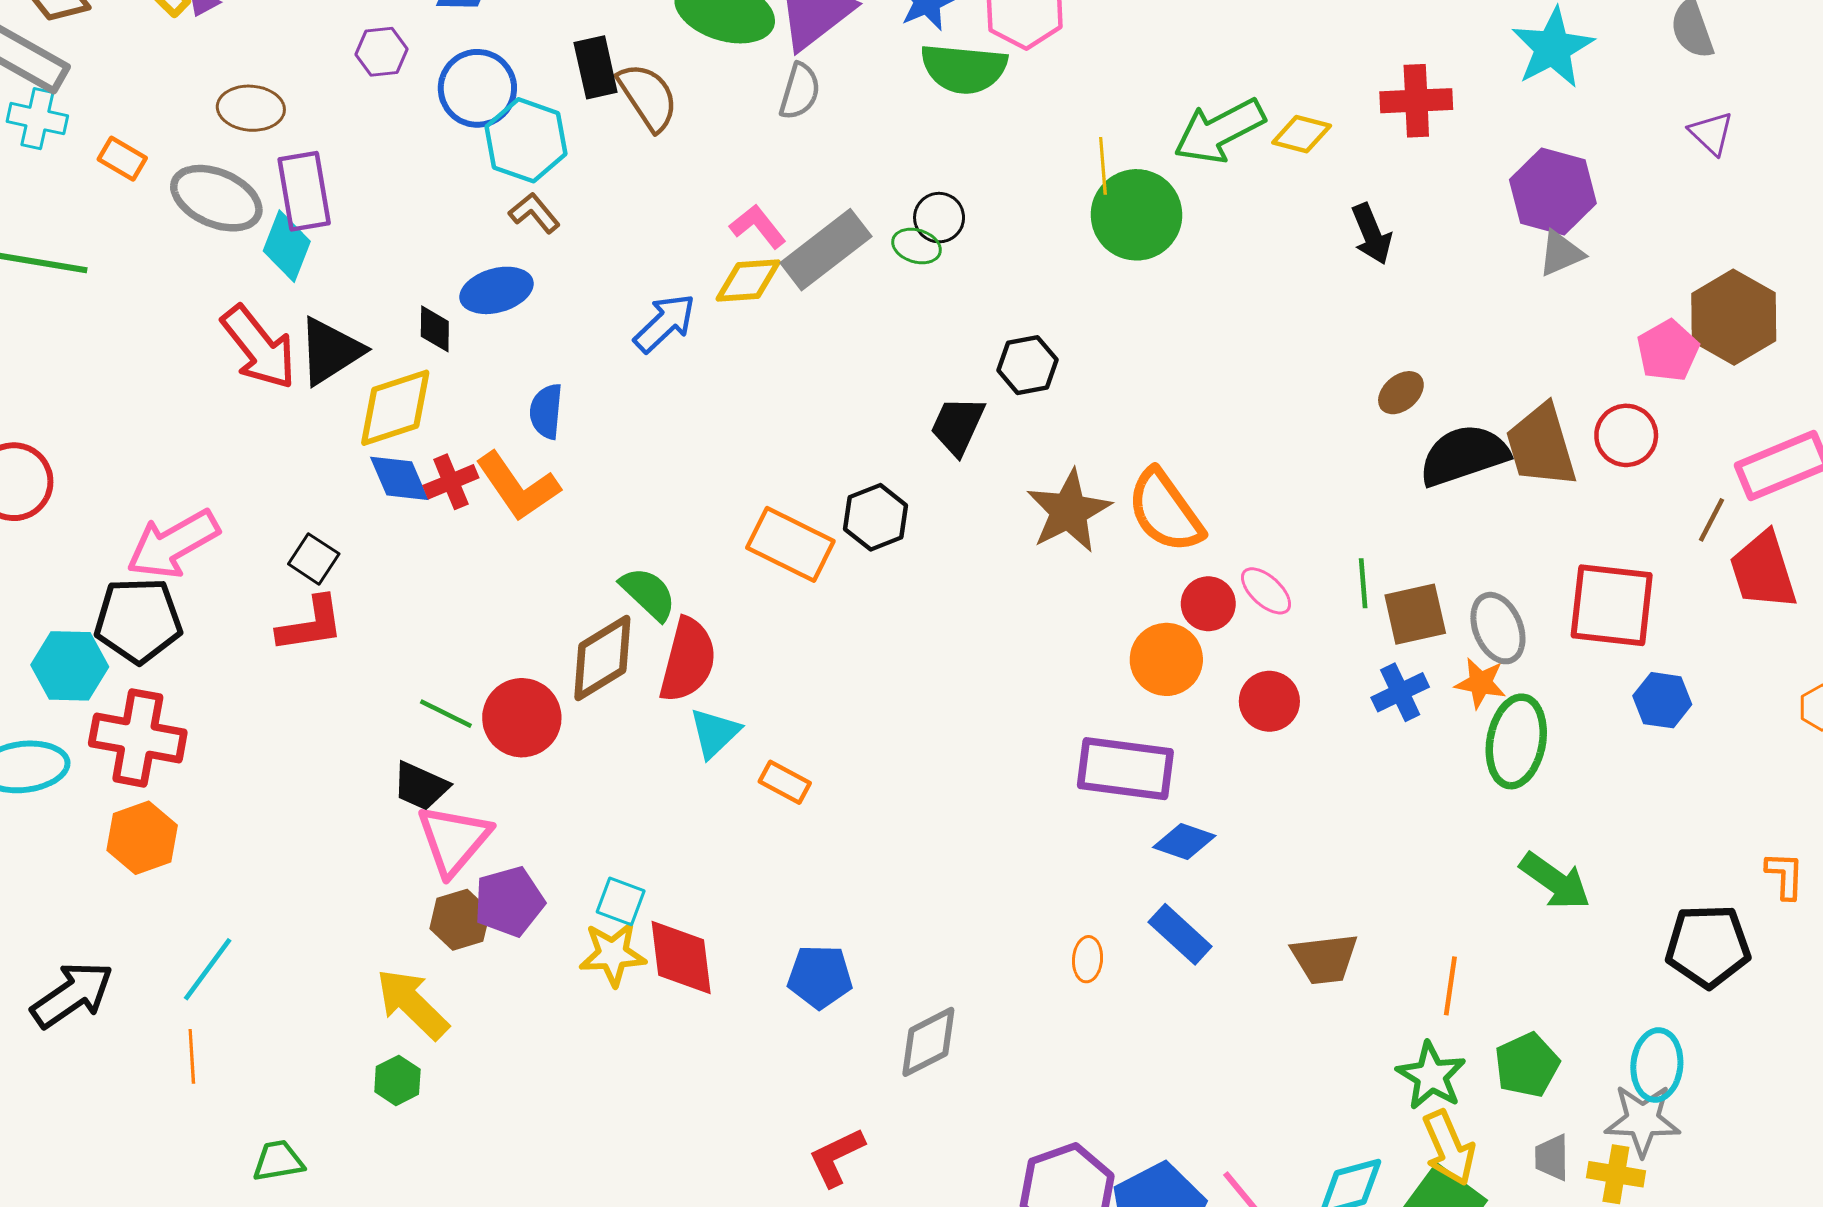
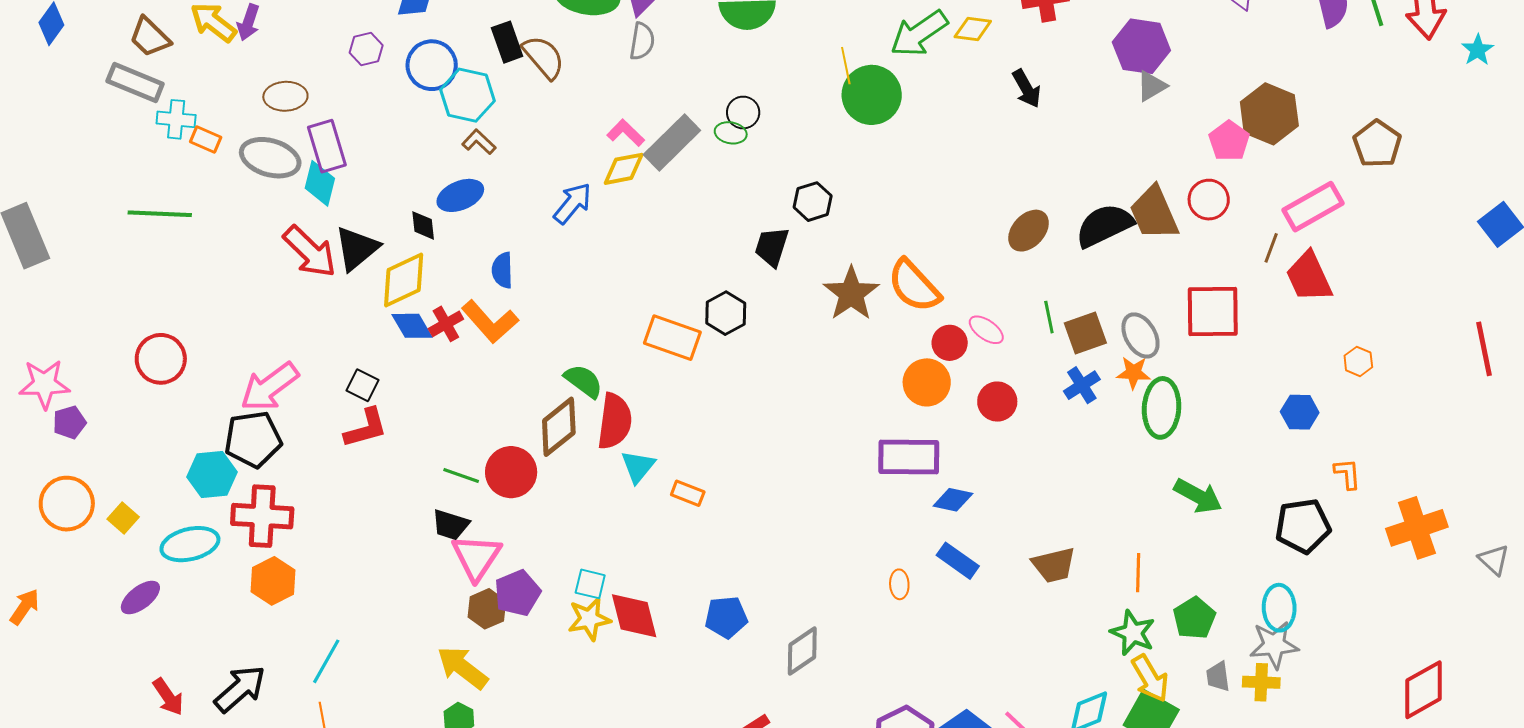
cyan cross: (37, 119) -> (176, 119), moved
brown ellipse: (1401, 393) -> (1029, 231), moved, size x1.4
blue hexagon: (1662, 700) -> (1300, 412), moved

